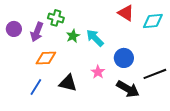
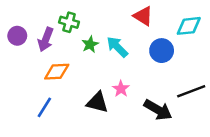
red triangle: (126, 13) -> (143, 16), moved
blue circle: (124, 58) -> (162, 51), moved
black triangle: (68, 83) -> (97, 102), moved

